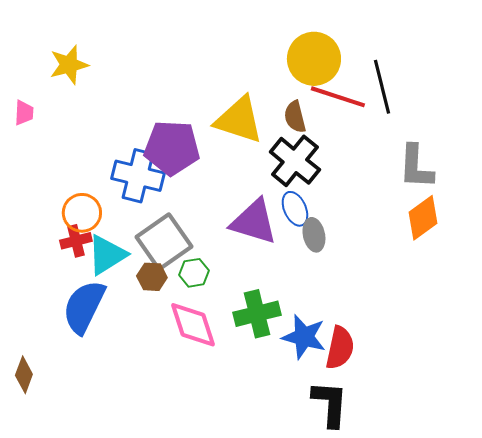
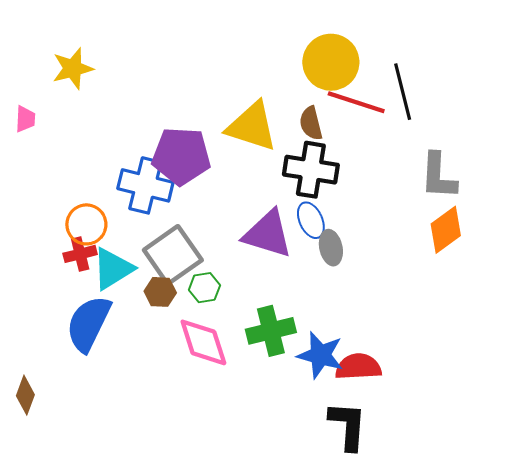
black cross: (295, 161) -> (311, 170), turned -30
red semicircle: (340, 348) -> (358, 367), turned -105

